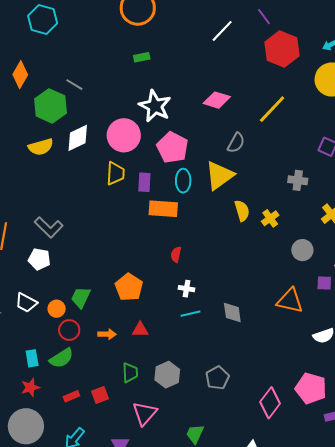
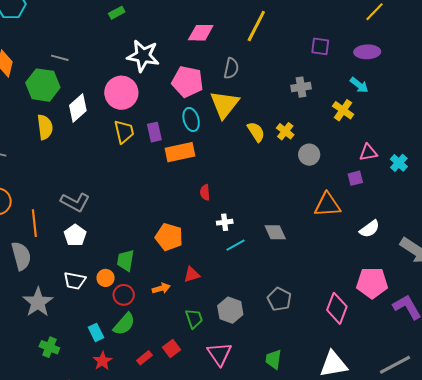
yellow semicircle: (41, 147) -> (45, 127), turned -65
pink pentagon: (172, 147) -> (188, 82), moved
gray circle: (302, 250) -> (309, 155), moved
white pentagon: (39, 259) -> (75, 235), turned -30

